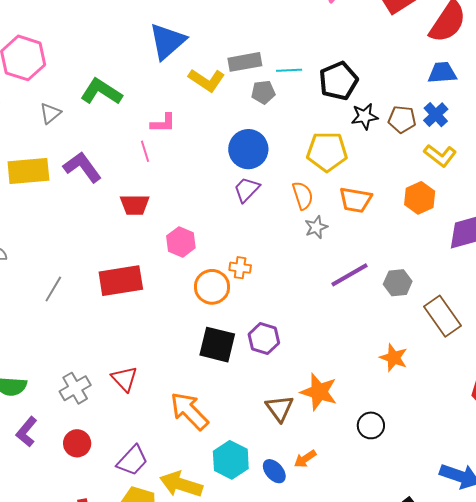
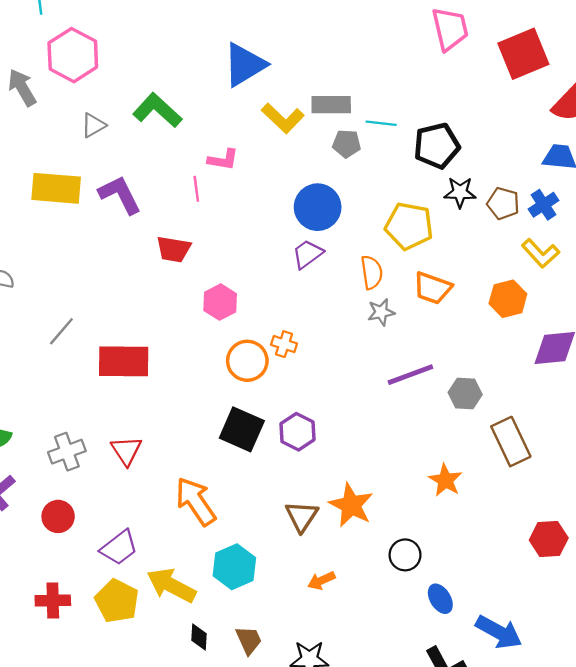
red rectangle: (121, 281) -> (124, 361), moved
blue ellipse: (274, 471) -> (440, 599), moved

